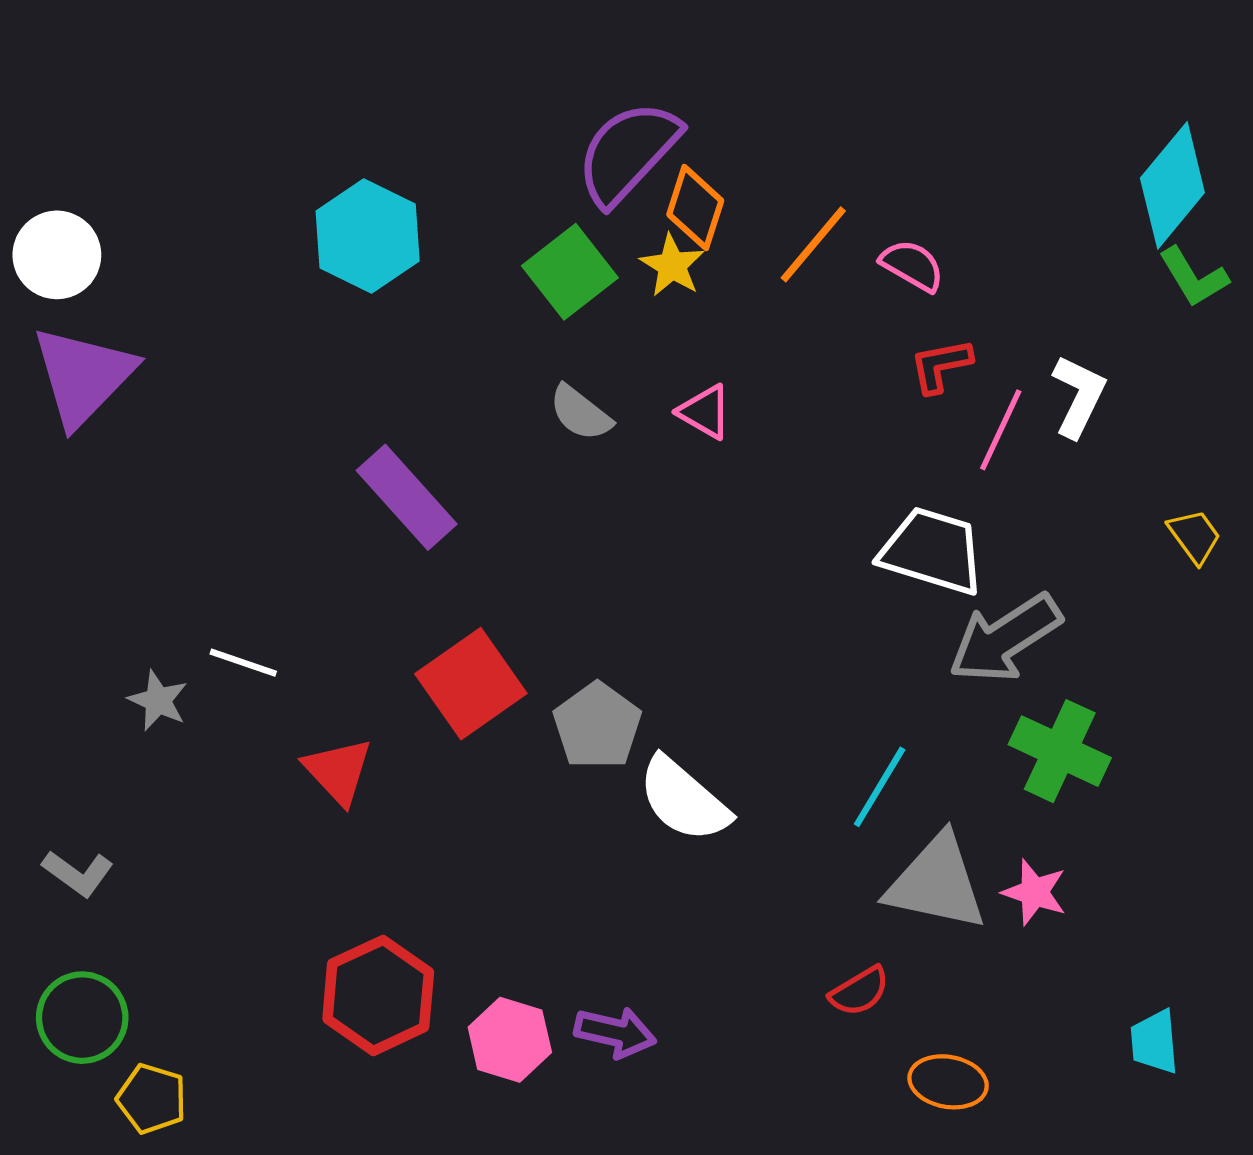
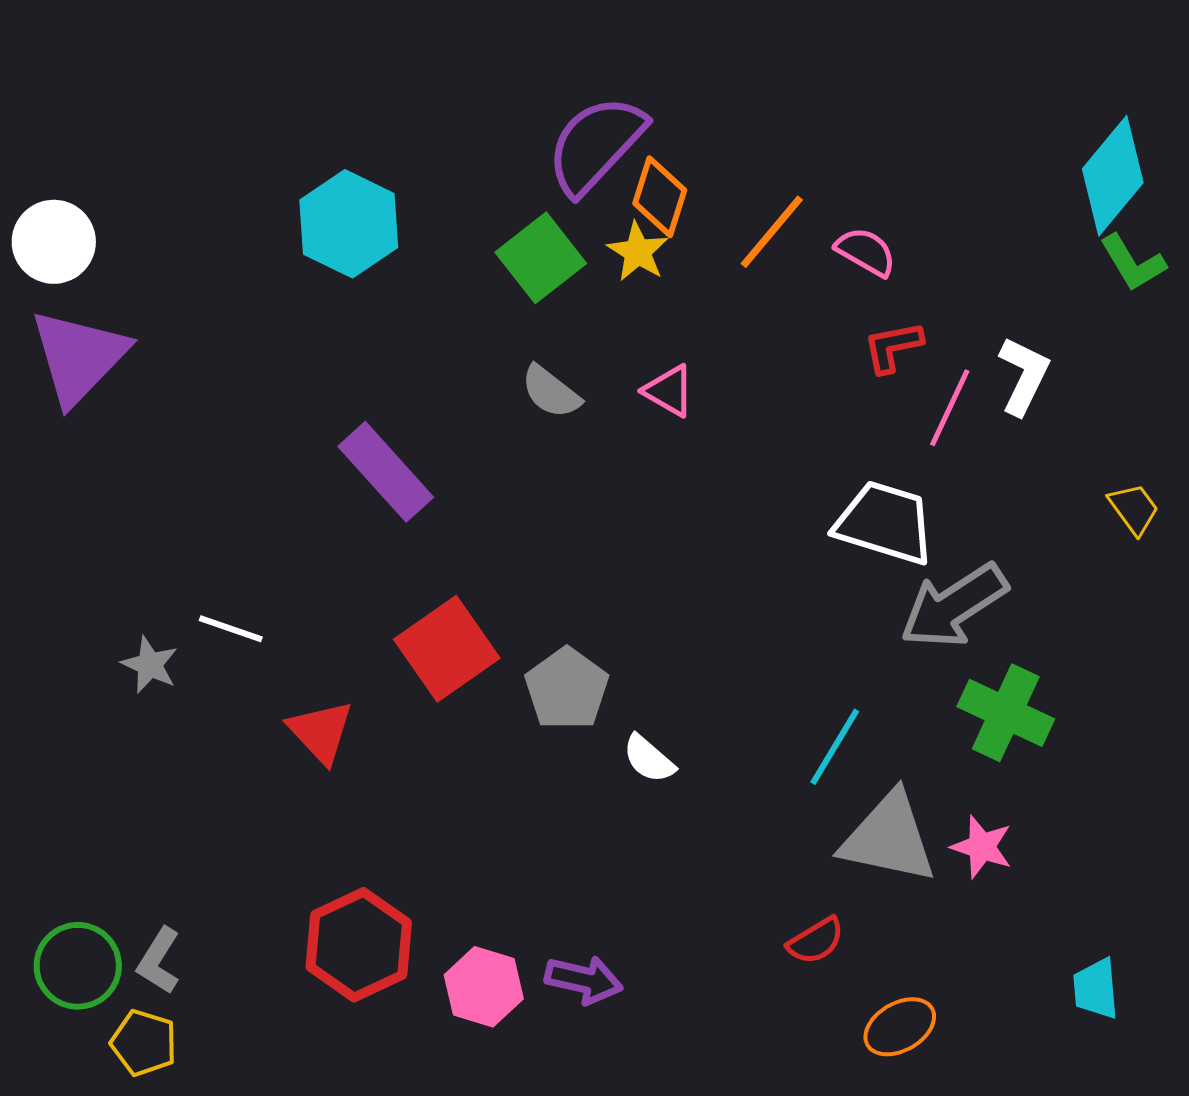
white semicircle: (684, 800) -> (649, 759), size x0.6
gray L-shape: (78, 873) -> (159, 961), moved, turned 86
orange ellipse: (948, 1082) -> (900, 1027), turned -40

